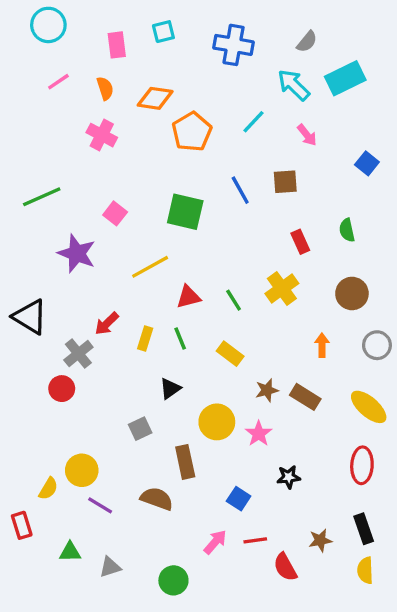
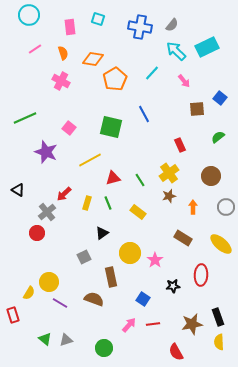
cyan square: (163, 32) -> (98, 19), turned 32
gray semicircle: (307, 42) -> (172, 25), moved
brown square: (285, 182) -> (197, 109), moved
green semicircle: (347, 230) -> (218, 137), moved, turned 64
black triangle: (30, 317) -> (18, 190), size x0.6
brown star: (267, 390) -> (169, 196), moved
red ellipse: (362, 465) -> (201, 275), moved
brown star: (320, 540) -> (192, 324), size x1.5
green triangle: (70, 552) -> (45, 339), moved, turned 40
red semicircle: (285, 567) -> (176, 352), moved

